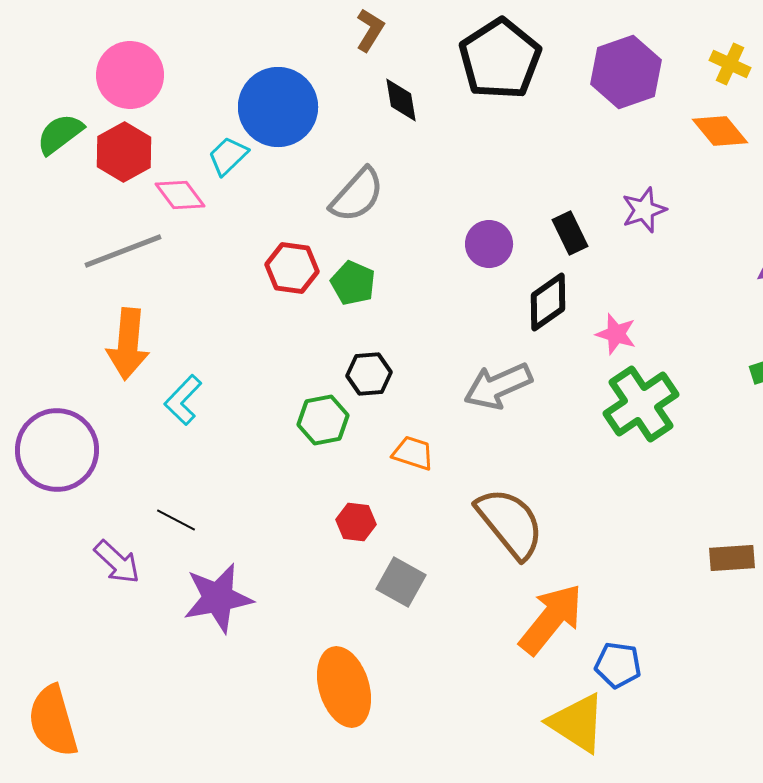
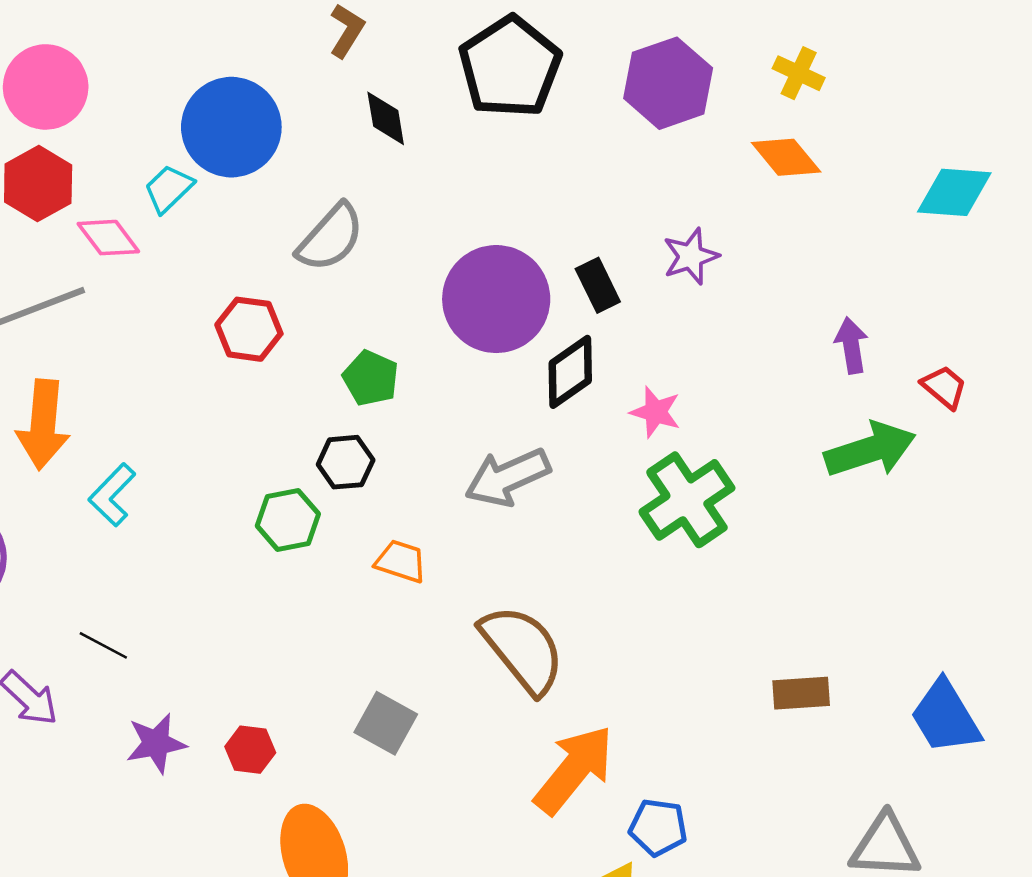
purple circle: (489, 244) -> (496, 299), size x1.8
green pentagon: (353, 283) -> (371, 378), moved
red hexagon: (356, 522) -> (250, 750), moved
purple star: (218, 598) -> (156, 743), size x0.7

